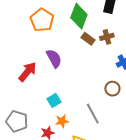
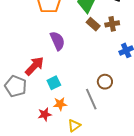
red arrow: (28, 72) -> (34, 66), moved
brown circle: (112, 89) -> (105, 82), moved
gray pentagon: (17, 121) -> (16, 86), moved

